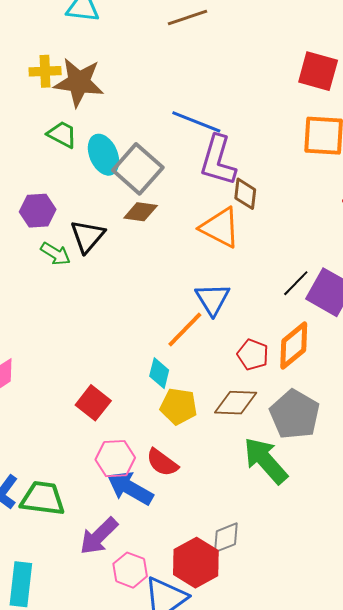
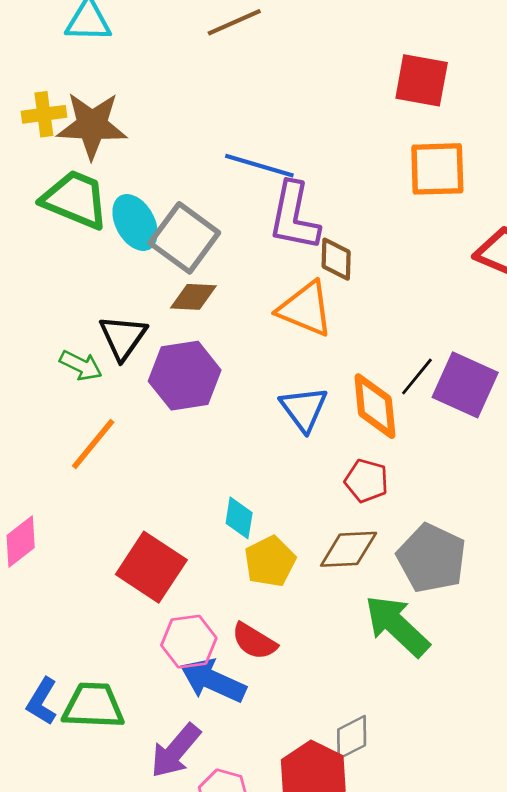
green trapezoid: (62, 134) -> (75, 200), size x1.6
purple hexagon: (38, 211) -> (185, 376), moved, size x1.4
orange line: (185, 329) -> (93, 444), moved
orange diamond: (294, 346) -> (375, 406), moved, turned -51
red square: (93, 403) -> (151, 567), size x1.4
yellow pentagon: (179, 406) -> (270, 561), turned -30

